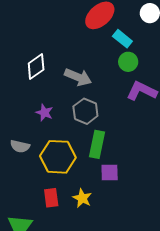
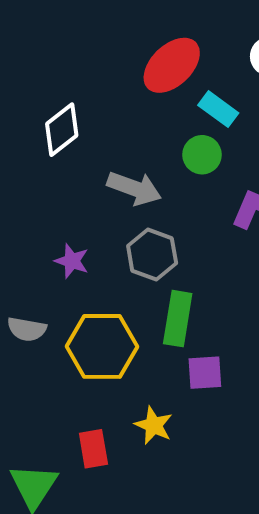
green circle: (128, 62) -> (202, 155), moved
white diamond: (36, 67) -> (62, 130), moved
red rectangle: (51, 198) -> (93, 449), moved

